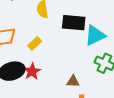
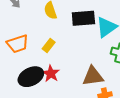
brown triangle: (73, 81) -> (93, 76), size x1.6

